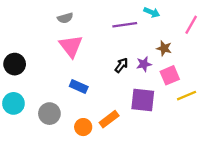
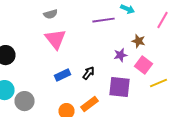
black arrow: (121, 65) -> (88, 73), moved
pink square: (170, 75) -> (144, 65), turned -30
blue rectangle: (79, 87) -> (62, 75), turned -49
gray circle: (49, 114) -> (24, 101), moved

